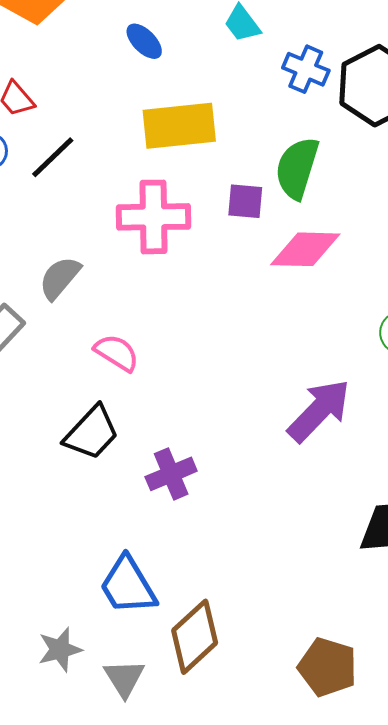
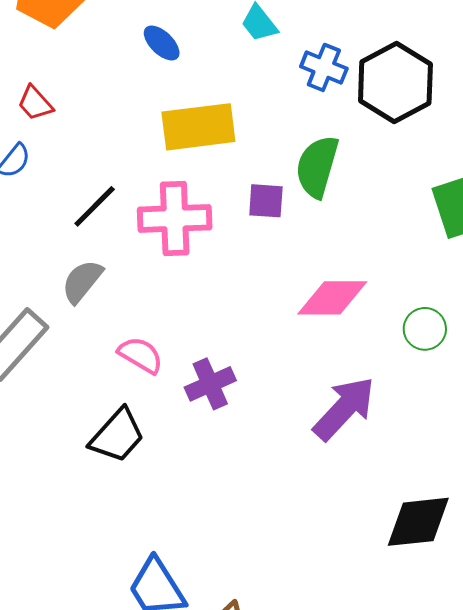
black line: (53, 157) -> (95, 206), moved
pink diamond: (305, 249) -> (332, 298), moved
purple cross: (171, 474) -> (210, 384), moved

